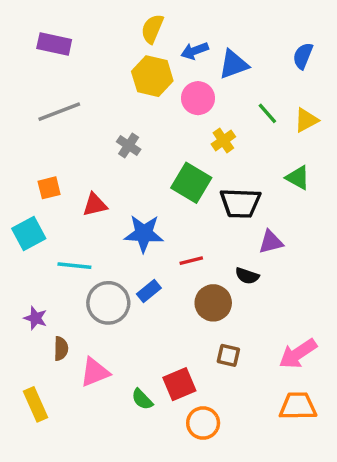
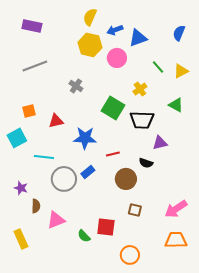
yellow cross: (223, 140) -> (140, 89), moved
red square: (179, 384) -> (106, 227), turned 30
orange circle: (203, 423) -> (130, 255), moved

